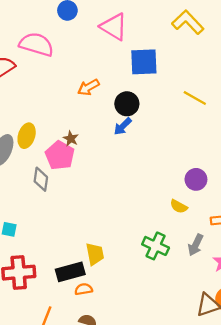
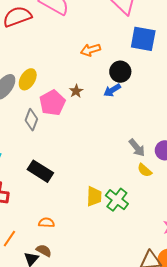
brown star: (71, 139) -> (76, 91), moved
gray arrow: (196, 245) -> (137, 148), moved, turned -78
yellow trapezoid: (95, 254) -> (94, 196), moved
black rectangle: (70, 272) -> (40, 171), moved, turned 35

